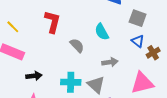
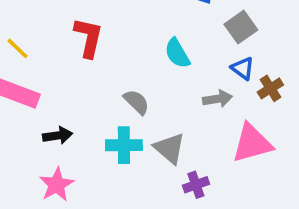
gray square: (138, 18) -> (241, 27), turned 36
gray semicircle: (77, 45) -> (136, 102), moved
gray arrow: (110, 62) -> (217, 99), moved

